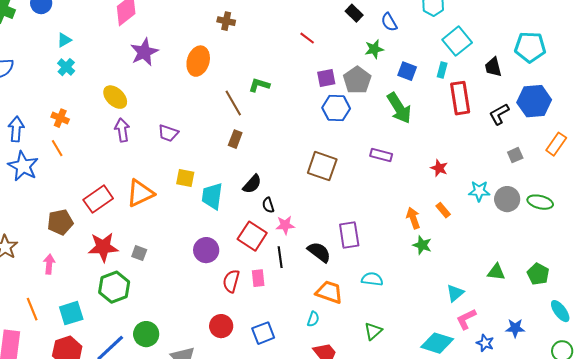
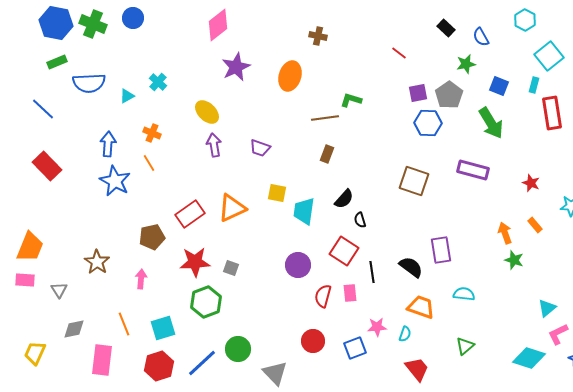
cyan triangle: (64, 40) -> (127, 96), moved
brown line: (233, 103) -> (325, 118), turned -68
purple rectangle: (381, 155) -> (473, 170), size x1.4
pink star: (285, 225) -> (377, 327), moved

